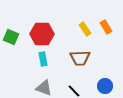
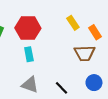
orange rectangle: (106, 27) -> (95, 32), moved
brown trapezoid: (80, 58) -> (85, 53), moved

